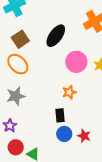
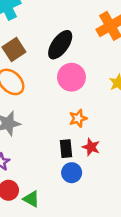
pink circle: (76, 62) -> (71, 77), moved
red star: (84, 136) -> (91, 147), moved

